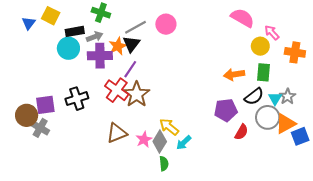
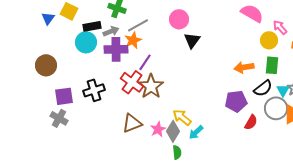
gray line: (136, 27) -> (138, 25), moved
black triangle: (131, 44) -> (192, 40), moved
brown circle: (27, 115) -> (46, 65), moved

